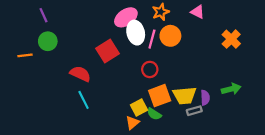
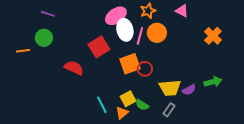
purple line: (43, 15) -> (48, 14), moved, turned -48
red circle: (150, 69) -> (145, 69), moved
orange square: (160, 96) -> (130, 64), moved
purple semicircle: (205, 98) -> (189, 90), turned 64
cyan line: (84, 100) -> (102, 105), moved
gray rectangle: (194, 111) -> (169, 110), moved, turned -40

